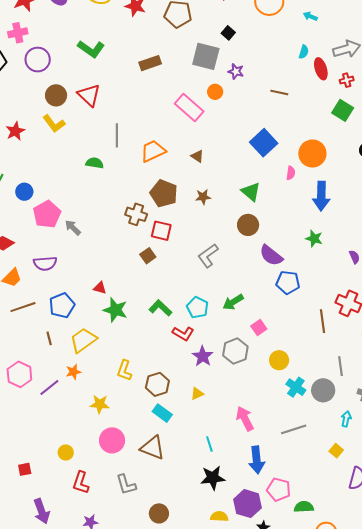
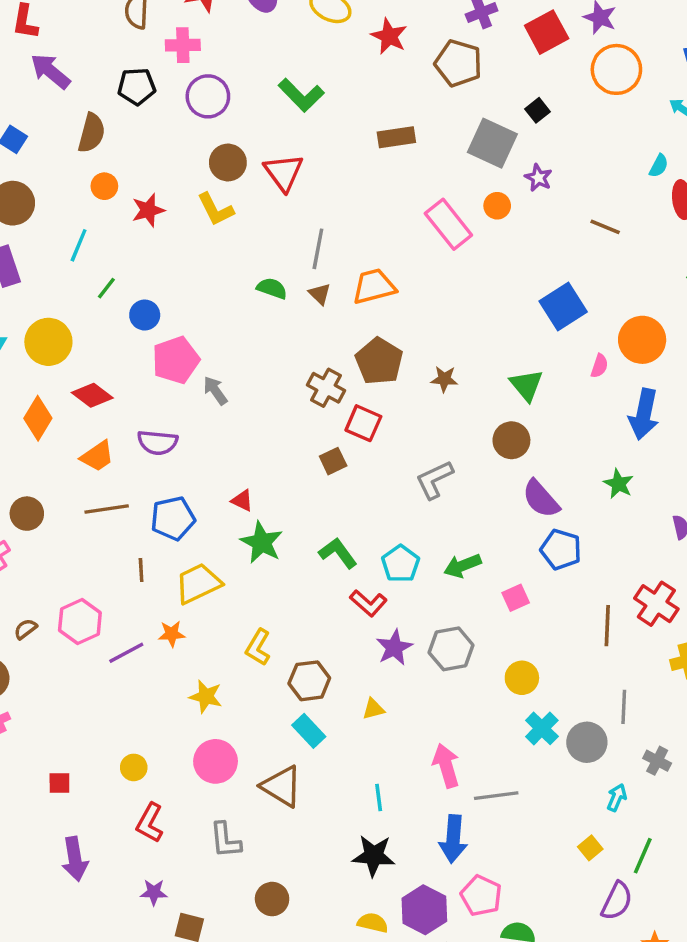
brown triangle: (197, 156) -> (320, 294), moved
pink square: (259, 327) -> (516, 598), moved
gray line: (294, 429) -> (496, 796), moved

